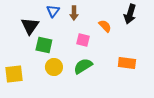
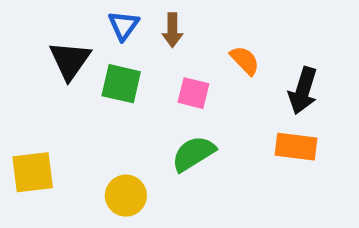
black arrow: (130, 14) -> (303, 91), moved
green square: (44, 45) -> (121, 84), moved
yellow circle: (54, 67) -> (126, 196), moved

